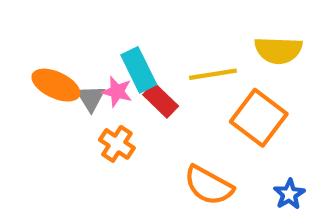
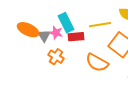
red rectangle: (161, 100) -> (76, 37), turned -49
orange semicircle: (209, 185) -> (97, 63), moved

